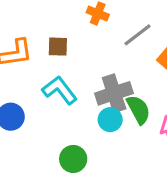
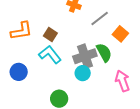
brown square: (58, 47) -> (50, 34), moved, turned 32
green semicircle: (138, 110) -> (104, 53), moved

